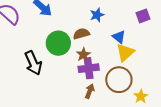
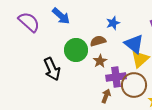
blue triangle: (119, 37) -> (134, 44), size x1.5
purple cross: (89, 68) -> (116, 77), moved

